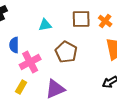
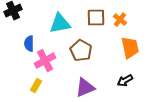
cyan triangle: (45, 25) -> (60, 24), size x1.6
purple triangle: (55, 89) -> (85, 88), moved

